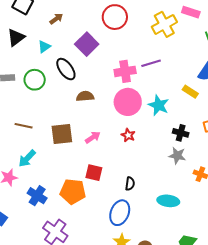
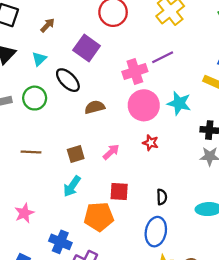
brown square: (62, 134) -> (76, 154), size x0.7
cyan arrow: (27, 158) -> (72, 186), moved
blue cross: (37, 196) -> (60, 242), moved

